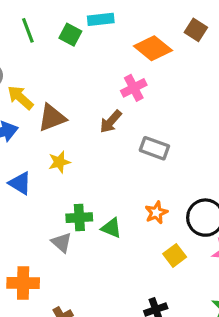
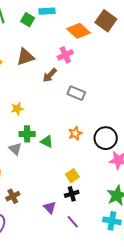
brown square: (196, 30) -> (106, 21), size x1.5
brown triangle: (52, 118) -> (25, 57), moved
yellow star: (59, 162) -> (17, 109), moved
yellow square: (175, 255) -> (72, 176), moved

